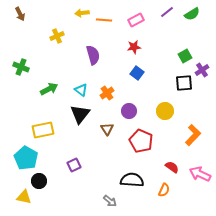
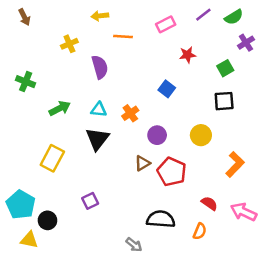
orange line: (104, 20) -> (123, 37), moved
red star: (134, 47) -> (188, 55), moved
purple semicircle: (93, 55) -> (100, 67), moved
purple cross: (202, 70) -> (246, 43), moved
cyan triangle: (81, 90) -> (99, 110), turned -32
brown triangle: (107, 129) -> (142, 163), moved, turned 32
yellow rectangle: (43, 130) -> (52, 158), turned -50
cyan pentagon: (26, 158) -> (21, 205), moved

